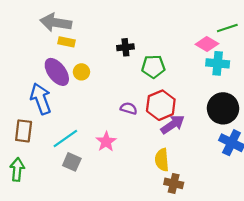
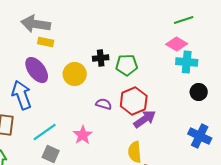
green line: (227, 28) -> (184, 20), moved
black cross: (125, 47) -> (101, 58), moved
yellow circle: (81, 72) -> (75, 74), moved, size x1.5
black circle: (223, 108) -> (199, 92), moved, size x0.6

